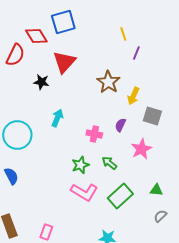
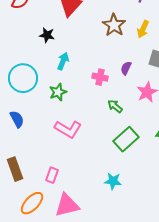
black star: (41, 82) -> (47, 35), moved
yellow arrow: (133, 96) -> (143, 29), moved
green star: (80, 165) -> (58, 92), moved
pink L-shape: (84, 192) -> (68, 129), moved

